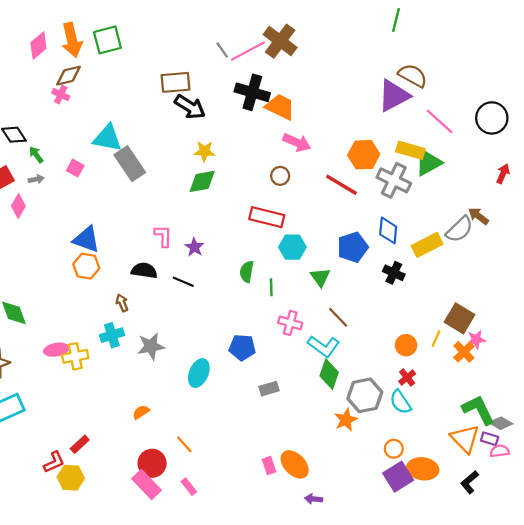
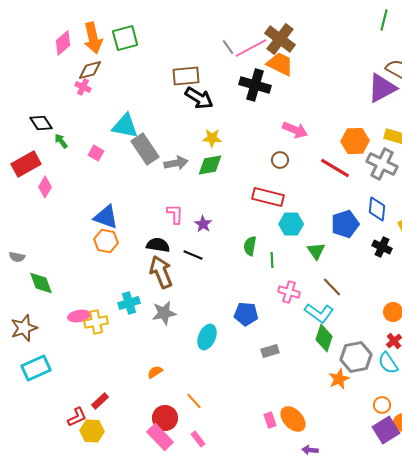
orange trapezoid: (280, 107) -> (280, 64), moved
gray arrow: (36, 179) -> (176, 163), moved, size x1.6
brown arrow: (122, 303) -> (161, 272), moved, size x2.0

